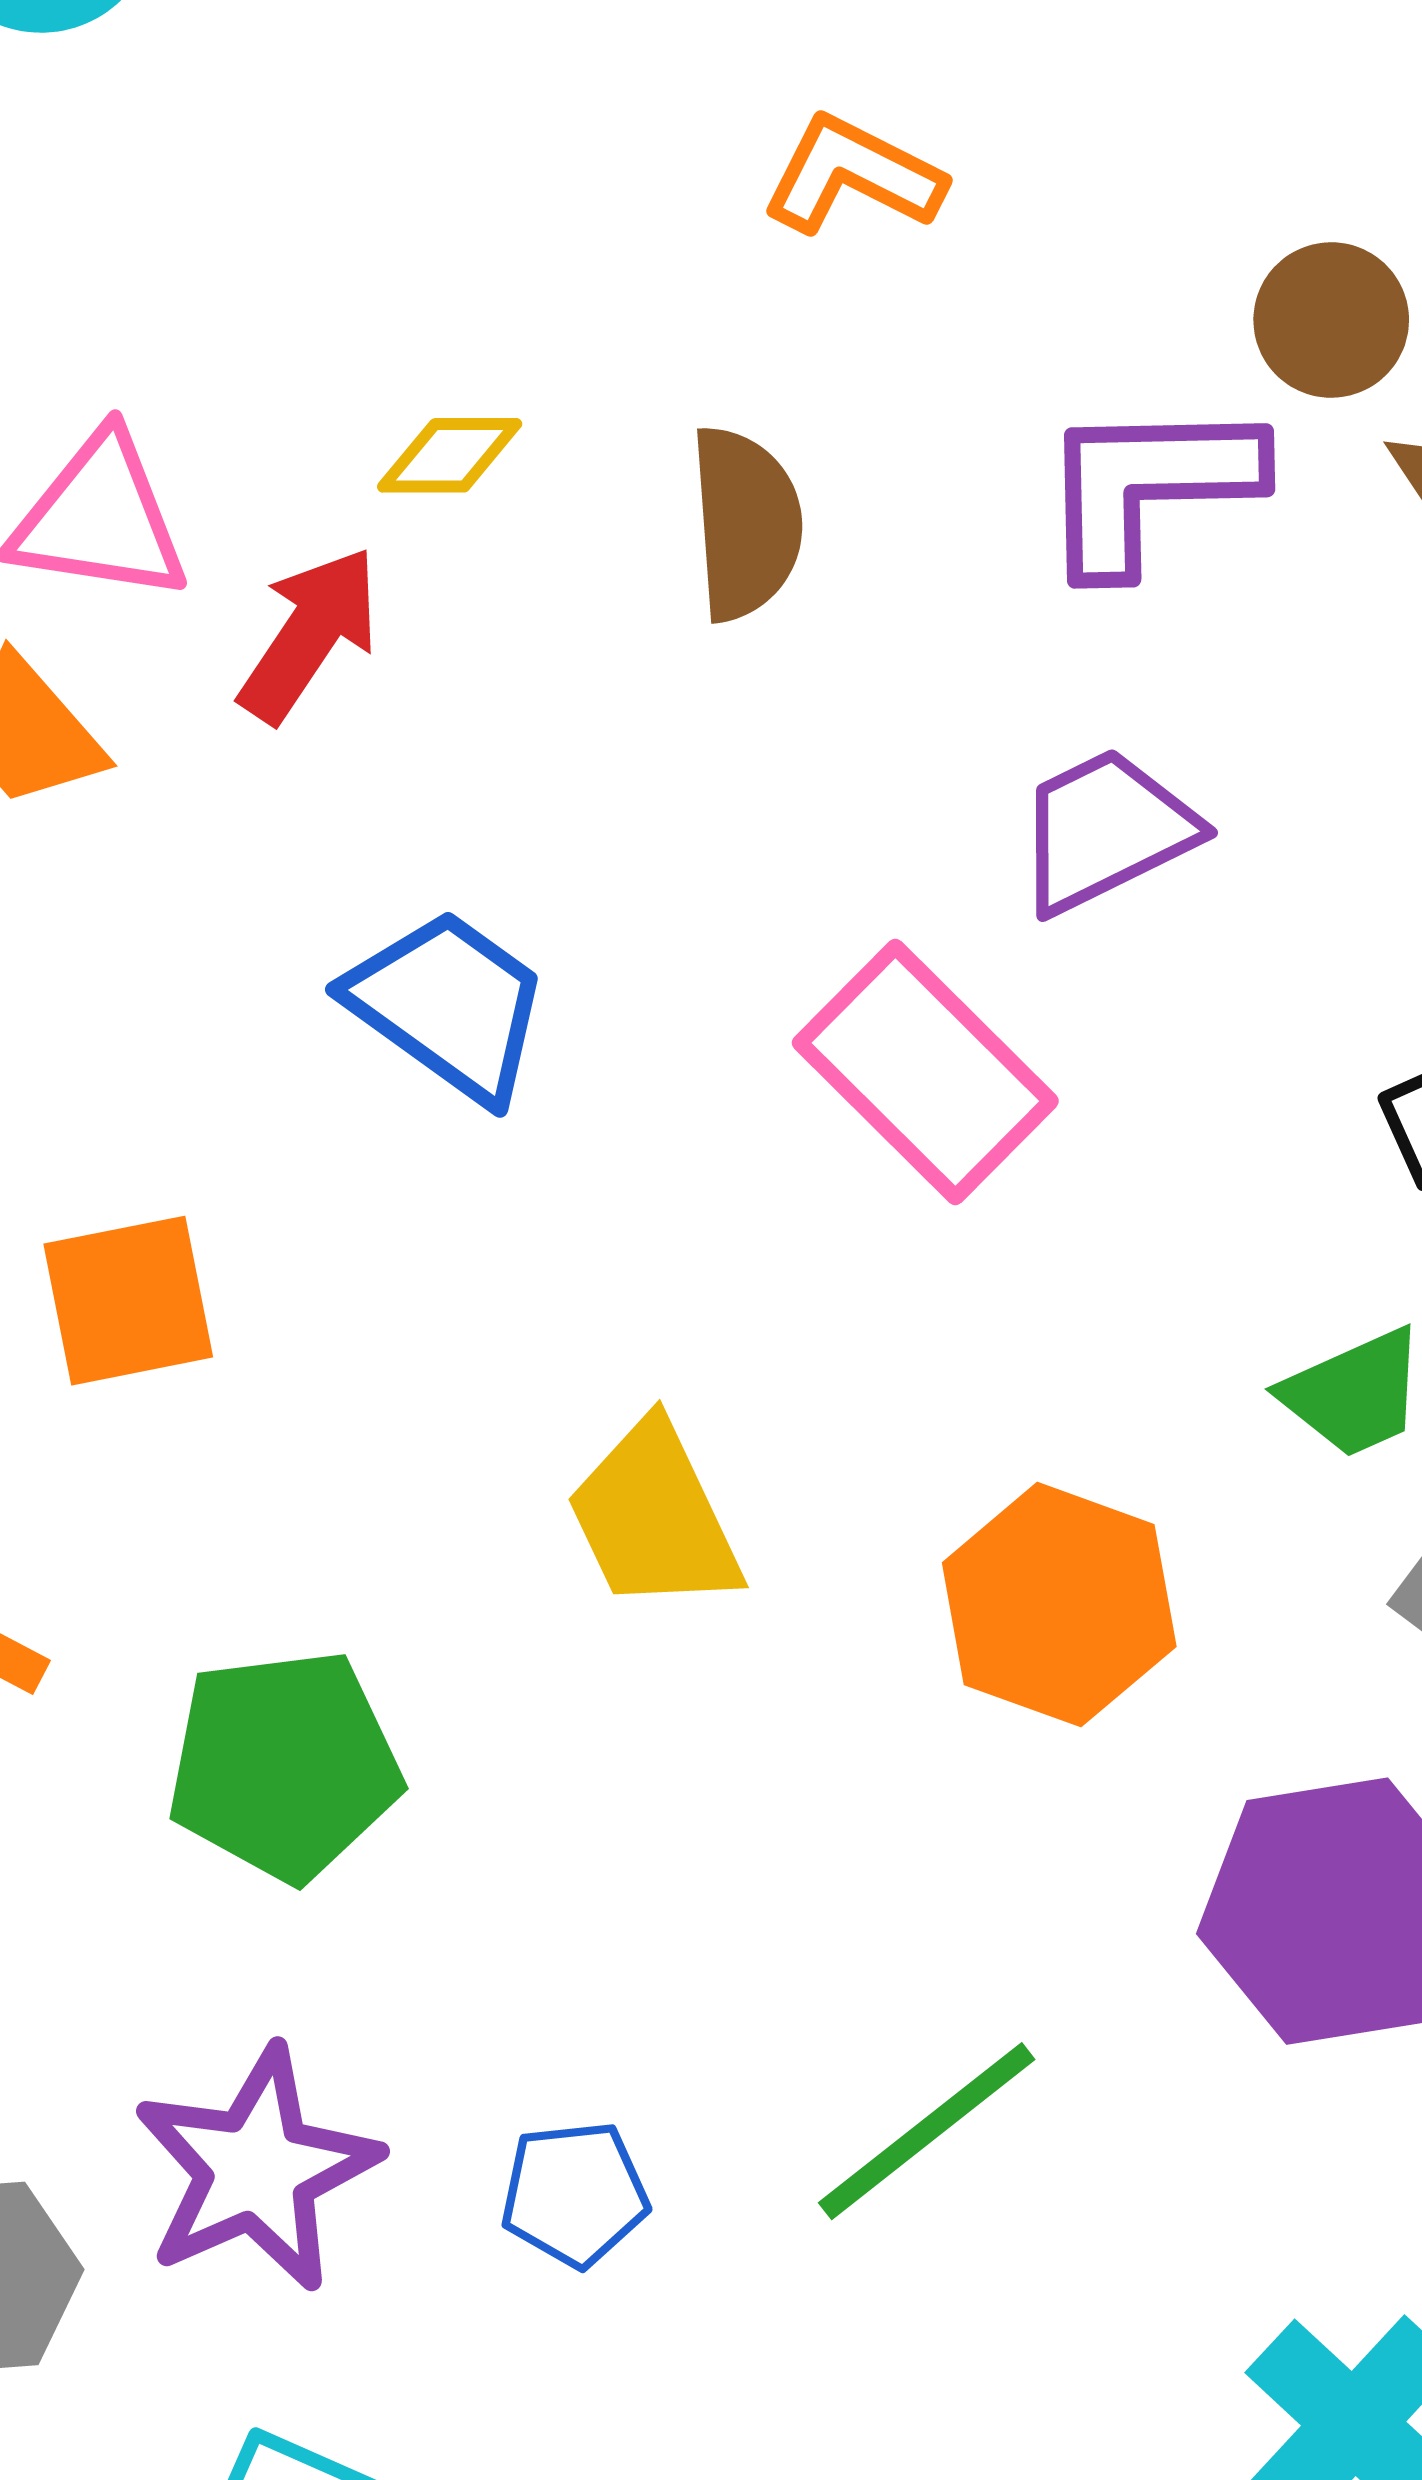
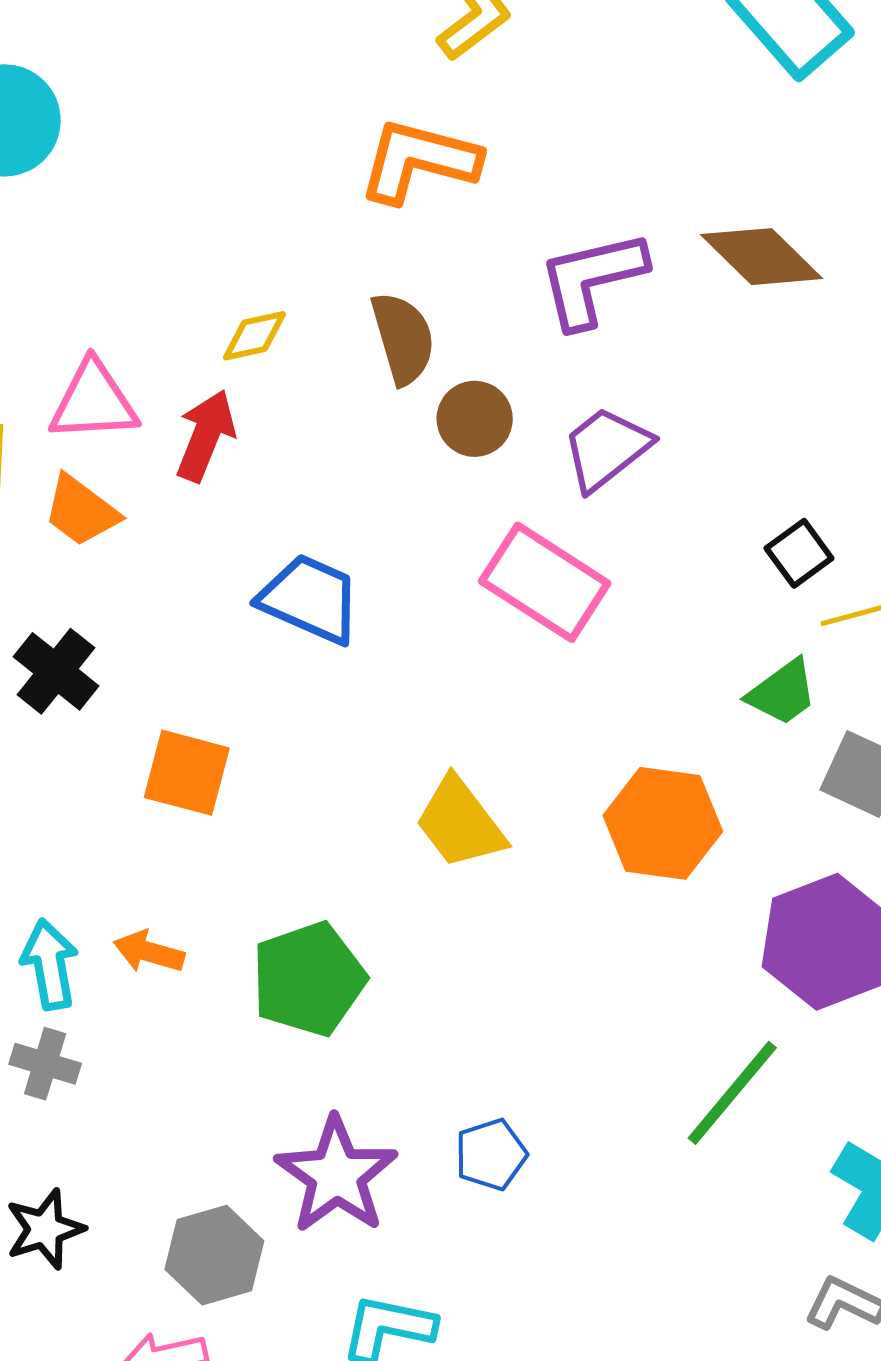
orange L-shape: (853, 175) -> (419, 161), size x1.4
brown circle: (1331, 320) -> (475, 419), moved
orange square: (128, 1301) -> (187, 773), turned 38
green line: (927, 2131) -> (732, 1093), moved

